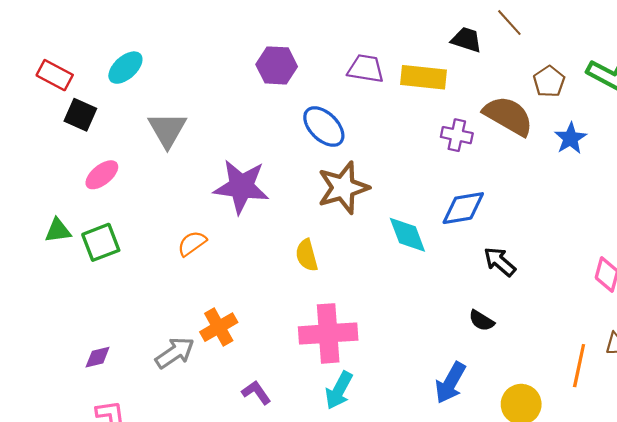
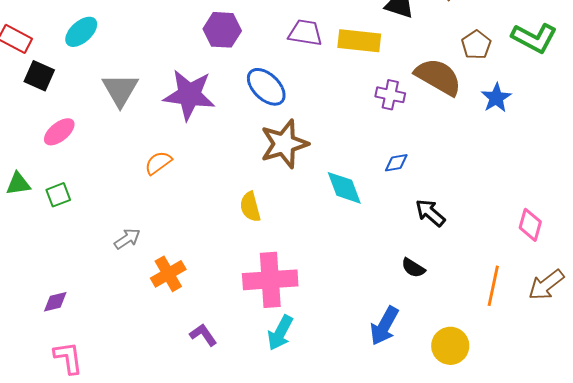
purple star: (241, 187) -> (189, 95), moved
blue diamond: (463, 208) -> (396, 163), size x0.6
green square: (101, 242) -> (58, 195), size x0.7
orange semicircle: (192, 243) -> (158, 163), moved
gray arrow: (175, 353) -> (127, 239), moved, size x0.7
orange line: (579, 366) -> (493, 286), moved

